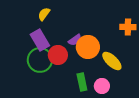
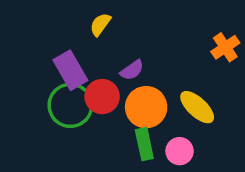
yellow semicircle: (44, 14) -> (100, 24), moved
orange cross: (128, 27) -> (225, 47), turned -35
orange circle: (88, 47) -> (146, 107), moved

